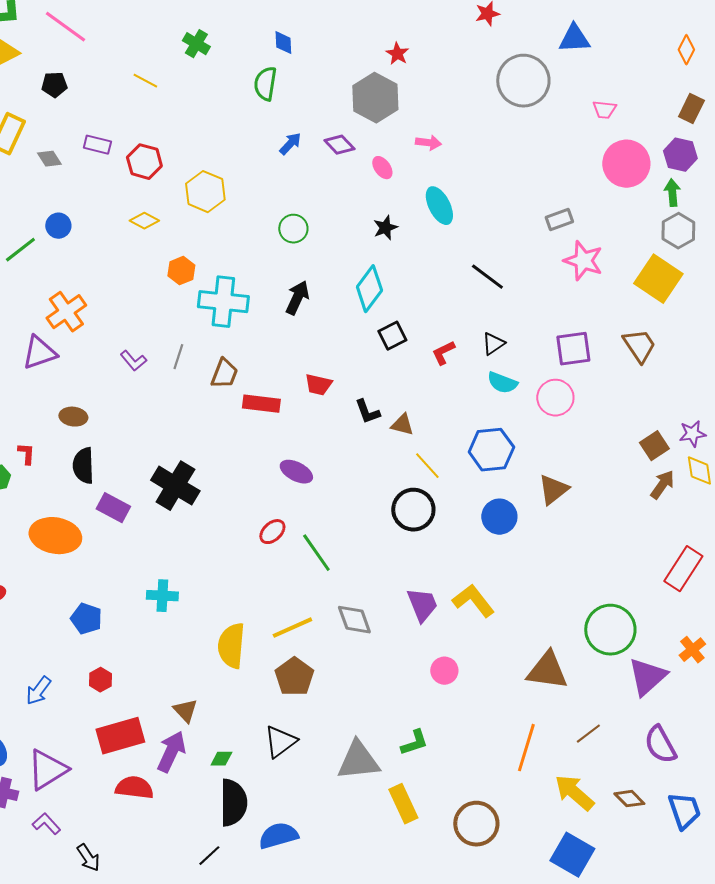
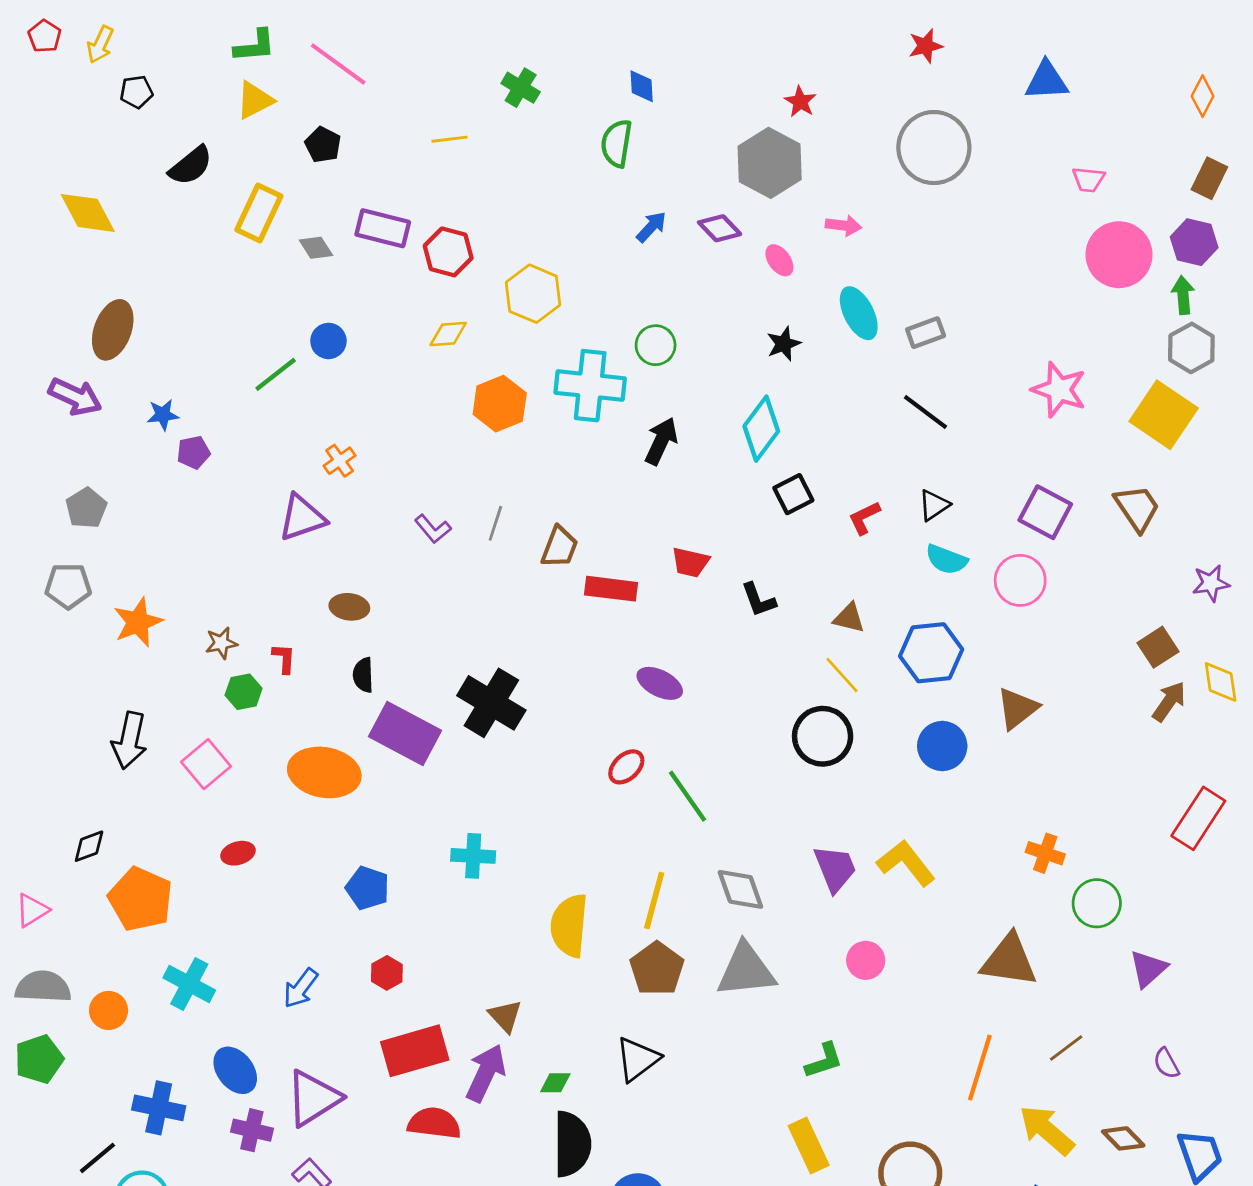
yellow line: (145, 81) -> (450, 139), turned -35
gray circle: (523, 81) -> (934, 148), moved
black pentagon: (54, 85) -> (323, 145), turned 30
purple rectangle: (97, 145) -> (383, 228), size x1.4
gray rectangle: (559, 220) -> (926, 333), moved
yellow diamond: (144, 221) -> (448, 334), turned -32
orange hexagon: (181, 271) -> (500, 404), size x1.4
cyan cross: (223, 302) -> (590, 386), moved
orange cross: (66, 312) -> (340, 461), size x0.6
purple square: (573, 349) -> (1045, 512), turned 36
brown triangle: (402, 425) -> (849, 618), moved
purple star: (692, 434) -> (1211, 583), moved
black semicircle: (83, 466) -> (363, 675), size x0.7
purple rectangle: (113, 508) -> (405, 733), size x1.5
yellow line: (292, 628) -> (654, 900), turned -51
green circle: (610, 630) -> (1097, 903), size x0.7
orange cross: (692, 650) -> (1045, 853), moved, turned -32
purple triangle: (647, 677) -> (1148, 969), size x0.7
purple semicircle: (660, 745) -> (1166, 1063), size x0.6
gray triangle: (358, 761) -> (746, 970), moved

